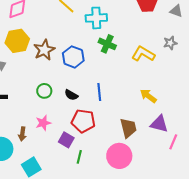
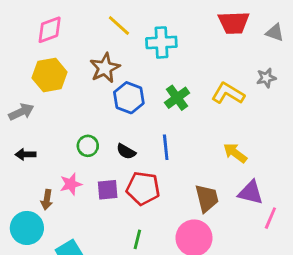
green cross: (107, 44) -> (177, 98), moved, turned 30
brown star: (44, 50) -> (105, 68), moved
pink star: (43, 123) -> (71, 184), moved
brown arrow: (22, 134) -> (47, 200), moved
purple square: (66, 140) -> (108, 190), moved, turned -35

